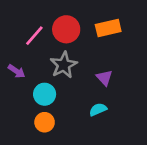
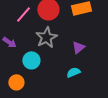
purple triangle: (104, 78) -> (78, 47), turned 32
orange circle: (45, 122) -> (16, 82), moved

